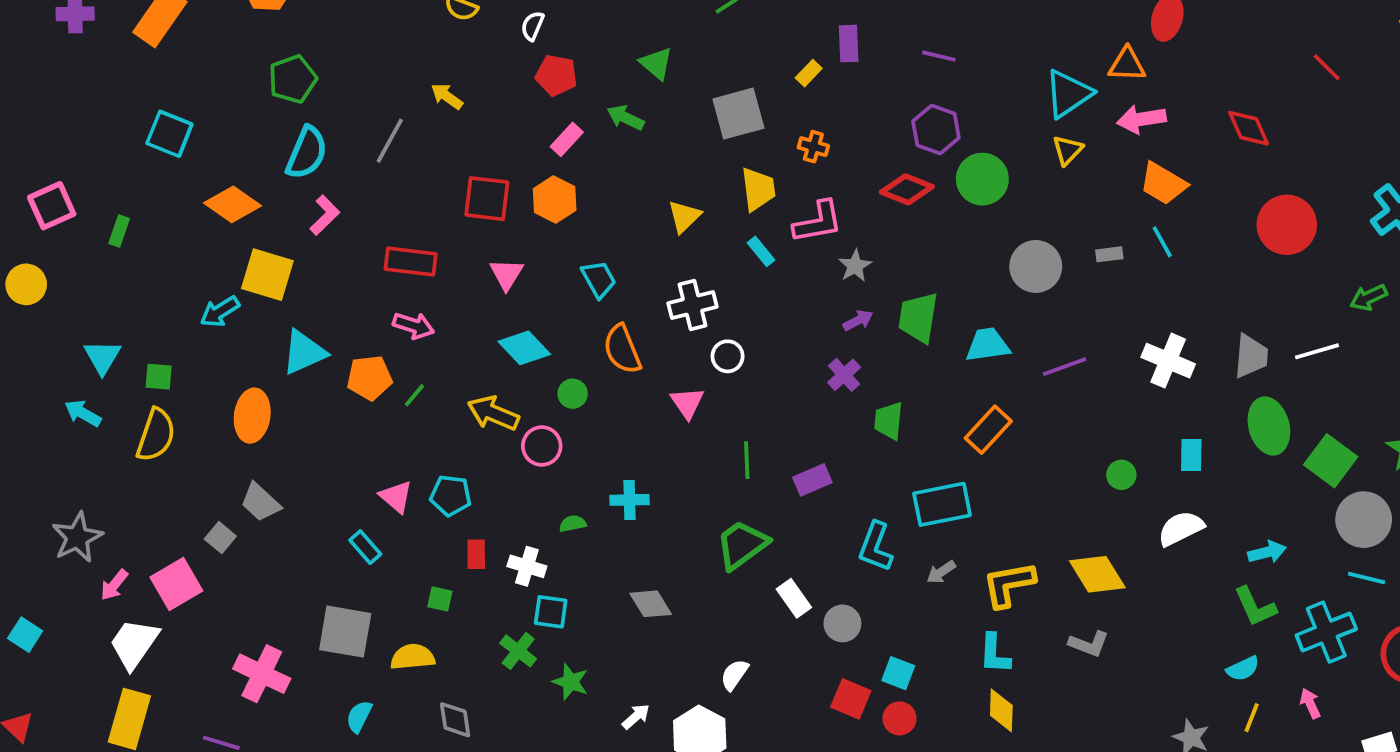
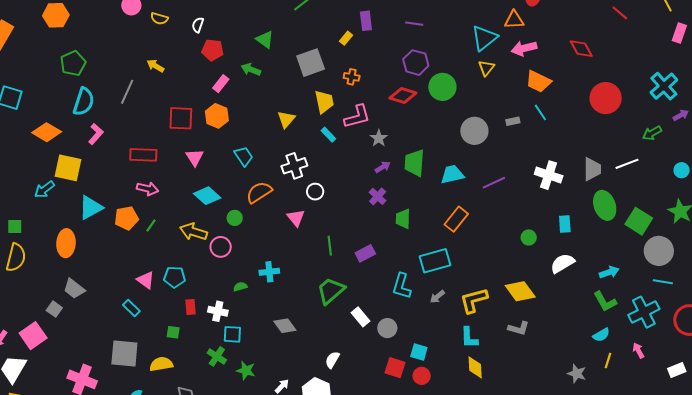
orange semicircle: (622, 349) -> (259, 192), turned 84

